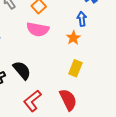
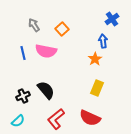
pink semicircle: (38, 29) -> (46, 51), moved
red semicircle: (68, 100) -> (90, 118), turned 140

